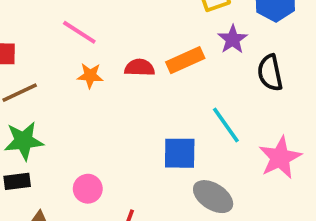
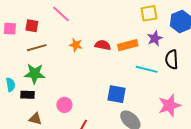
pink line: (79, 32) -> (61, 14), moved
cyan line: (226, 125) -> (147, 69), moved, turned -50

